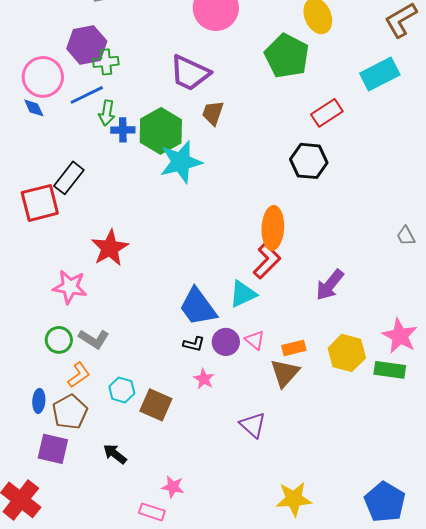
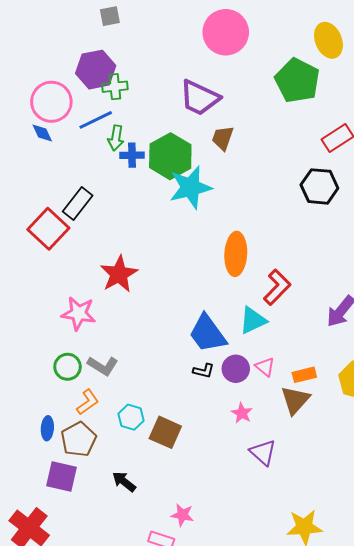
red square: (40, 203) -> (48, 229), turned -33
orange ellipse: (273, 228) -> (236, 254), moved
pink star: (204, 379) -> (242, 413), moved

